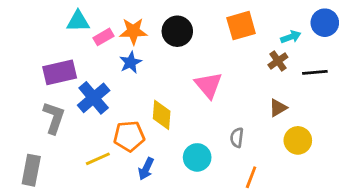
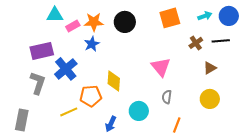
cyan arrow: (291, 37) -> (205, 16), moved
black line: (315, 72) -> (221, 41), moved
pink triangle: (208, 85) -> (161, 67), moved
brown triangle: (278, 108) -> (210, 68), moved
blue arrow: (146, 169) -> (111, 124), moved

